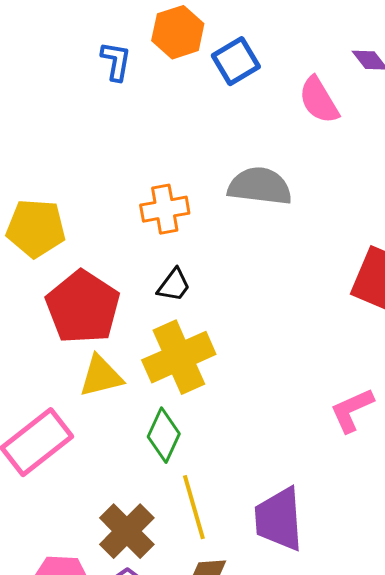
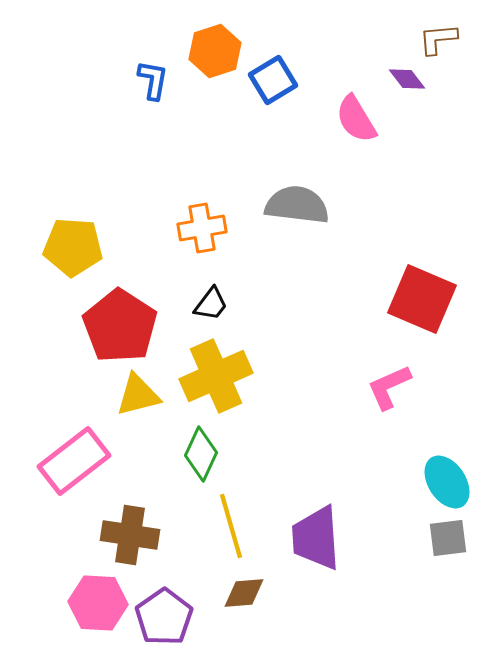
pink L-shape: (352, 410) -> (389, 387), moved
brown cross: (127, 531) -> (130, 535), moved, turned -36

